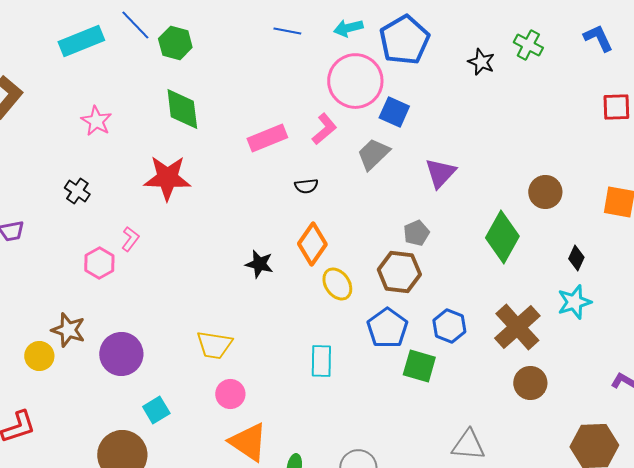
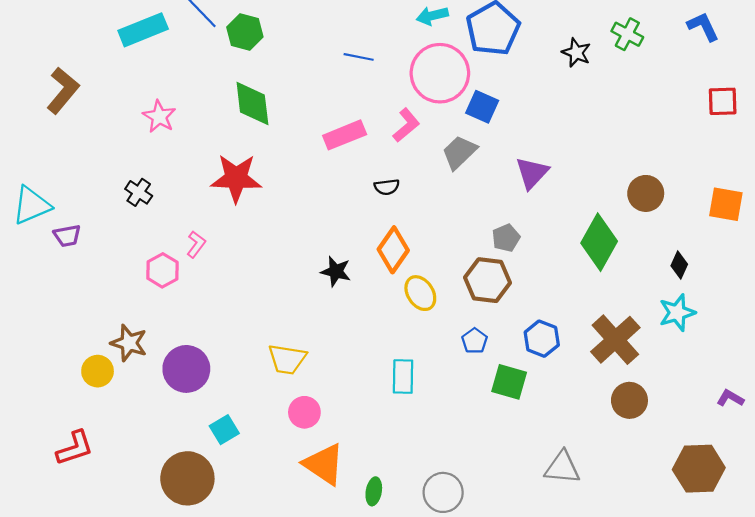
blue line: (287, 31) -> (359, 57), moved
blue pentagon: (387, 328) -> (475, 341), size x0.6

